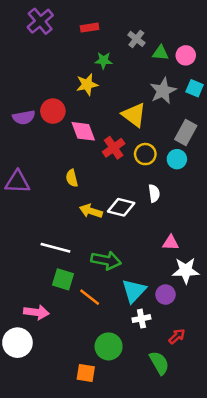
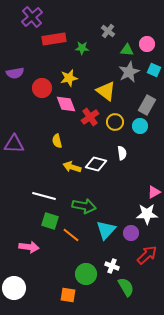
red rectangle: (90, 28) -> (54, 39), moved, size x1.6
green triangle: (160, 53) -> (127, 50), moved
yellow star: (87, 84) -> (69, 78), moved
purple semicircle: (24, 117) -> (15, 73), moved
pink triangle: (171, 243) -> (154, 192), moved, turned -32
white cross: (141, 319) -> (112, 266), moved, turned 32
red arrow: (177, 336) -> (147, 255), moved, size x1.5
white circle: (17, 343) -> (14, 288), moved

